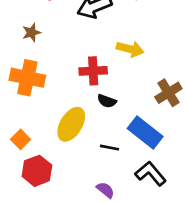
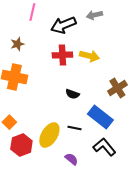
red cross: (93, 71) -> (62, 55), moved
yellow ellipse: (71, 124) -> (49, 135), moved

